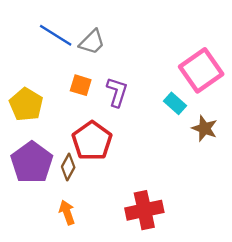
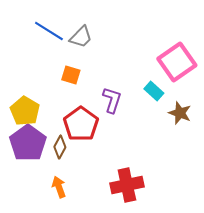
purple L-shape: (117, 92) -> (112, 100), moved
yellow pentagon: (26, 105) -> (25, 111), moved

